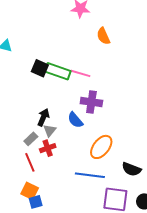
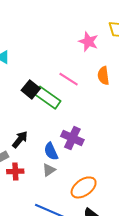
pink line: (80, 73) -> (69, 79), moved
gray triangle: (50, 131) -> (49, 170), moved
orange ellipse: (101, 147) -> (84, 187), moved

